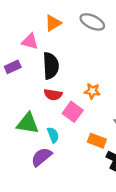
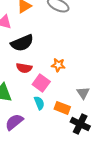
black semicircle: (51, 66) -> (22, 43), turned 70
cyan semicircle: (53, 135) -> (39, 103), moved

